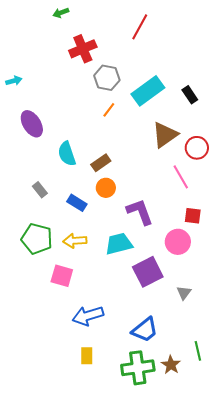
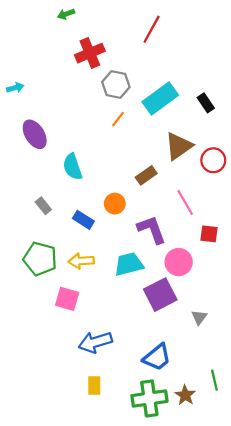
brown rectangle: (101, 163) -> (146, 175), moved
pink line: (181, 177) -> (185, 202), moved
pink circle: (178, 242) -> (179, 262), moved

